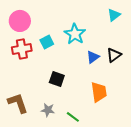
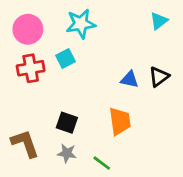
cyan star: (75, 34) -> (81, 24), moved, turned 30
blue triangle: (93, 57) -> (130, 79), turned 48
black square: (57, 79) -> (67, 123), moved
orange trapezoid: (99, 92) -> (120, 121), moved

